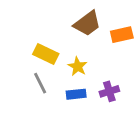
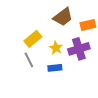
yellow rectangle: (46, 54) -> (33, 39), turned -66
purple cross: (109, 91) -> (79, 49), moved, size x1.5

